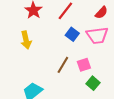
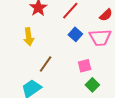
brown line: (63, 65) -> (46, 64), moved

